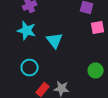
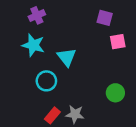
cyan circle: (30, 67) -> (46, 81), moved

